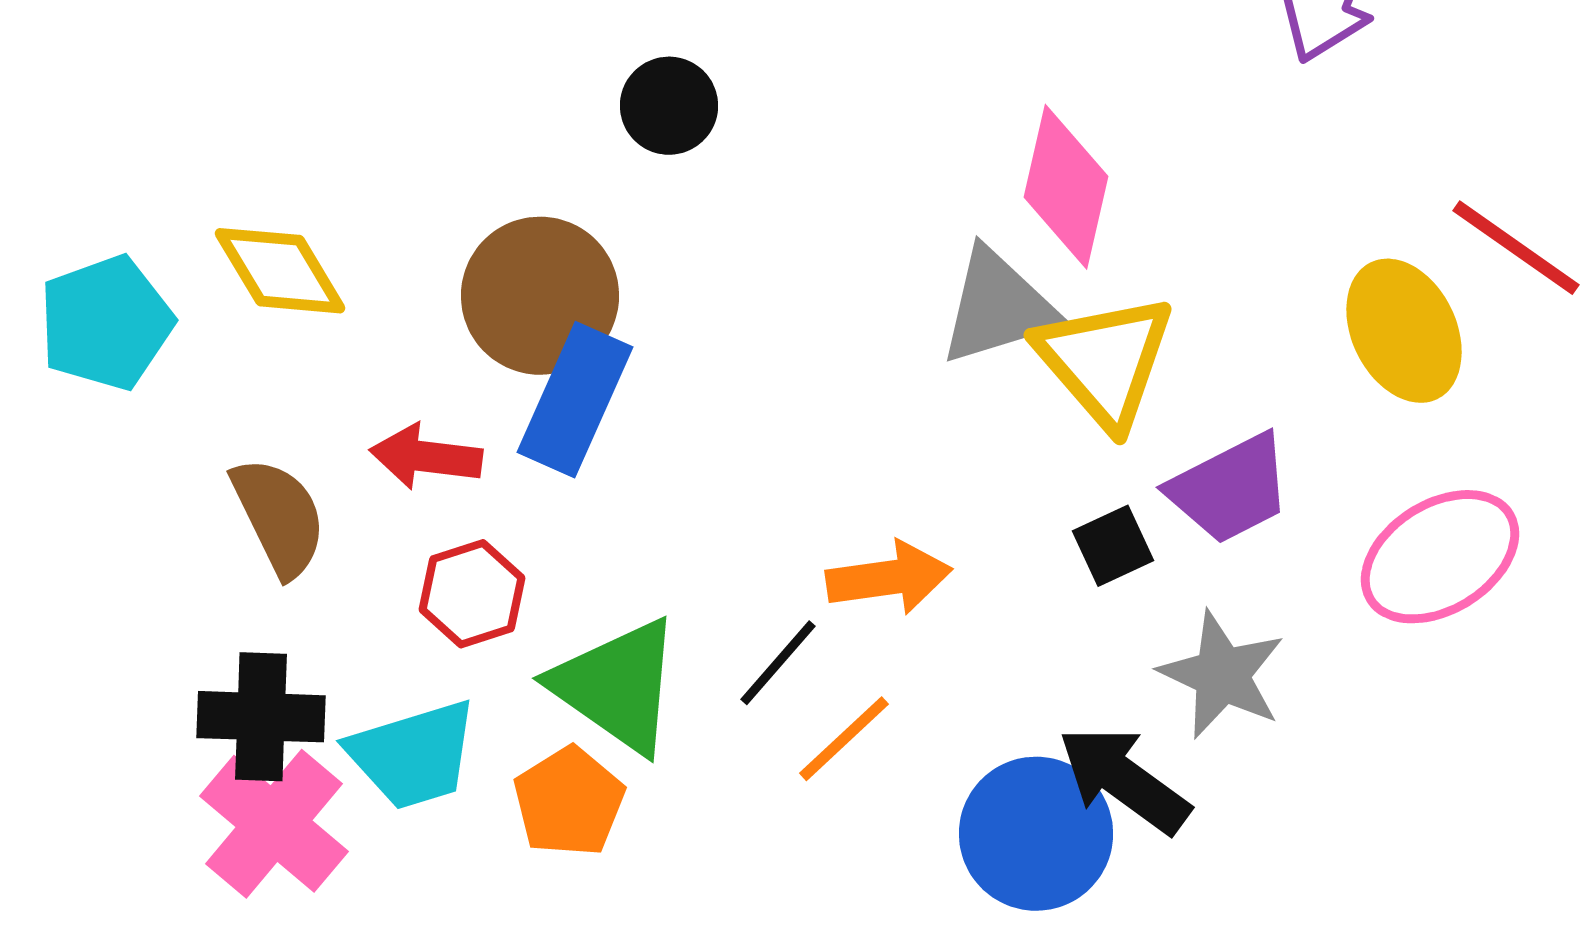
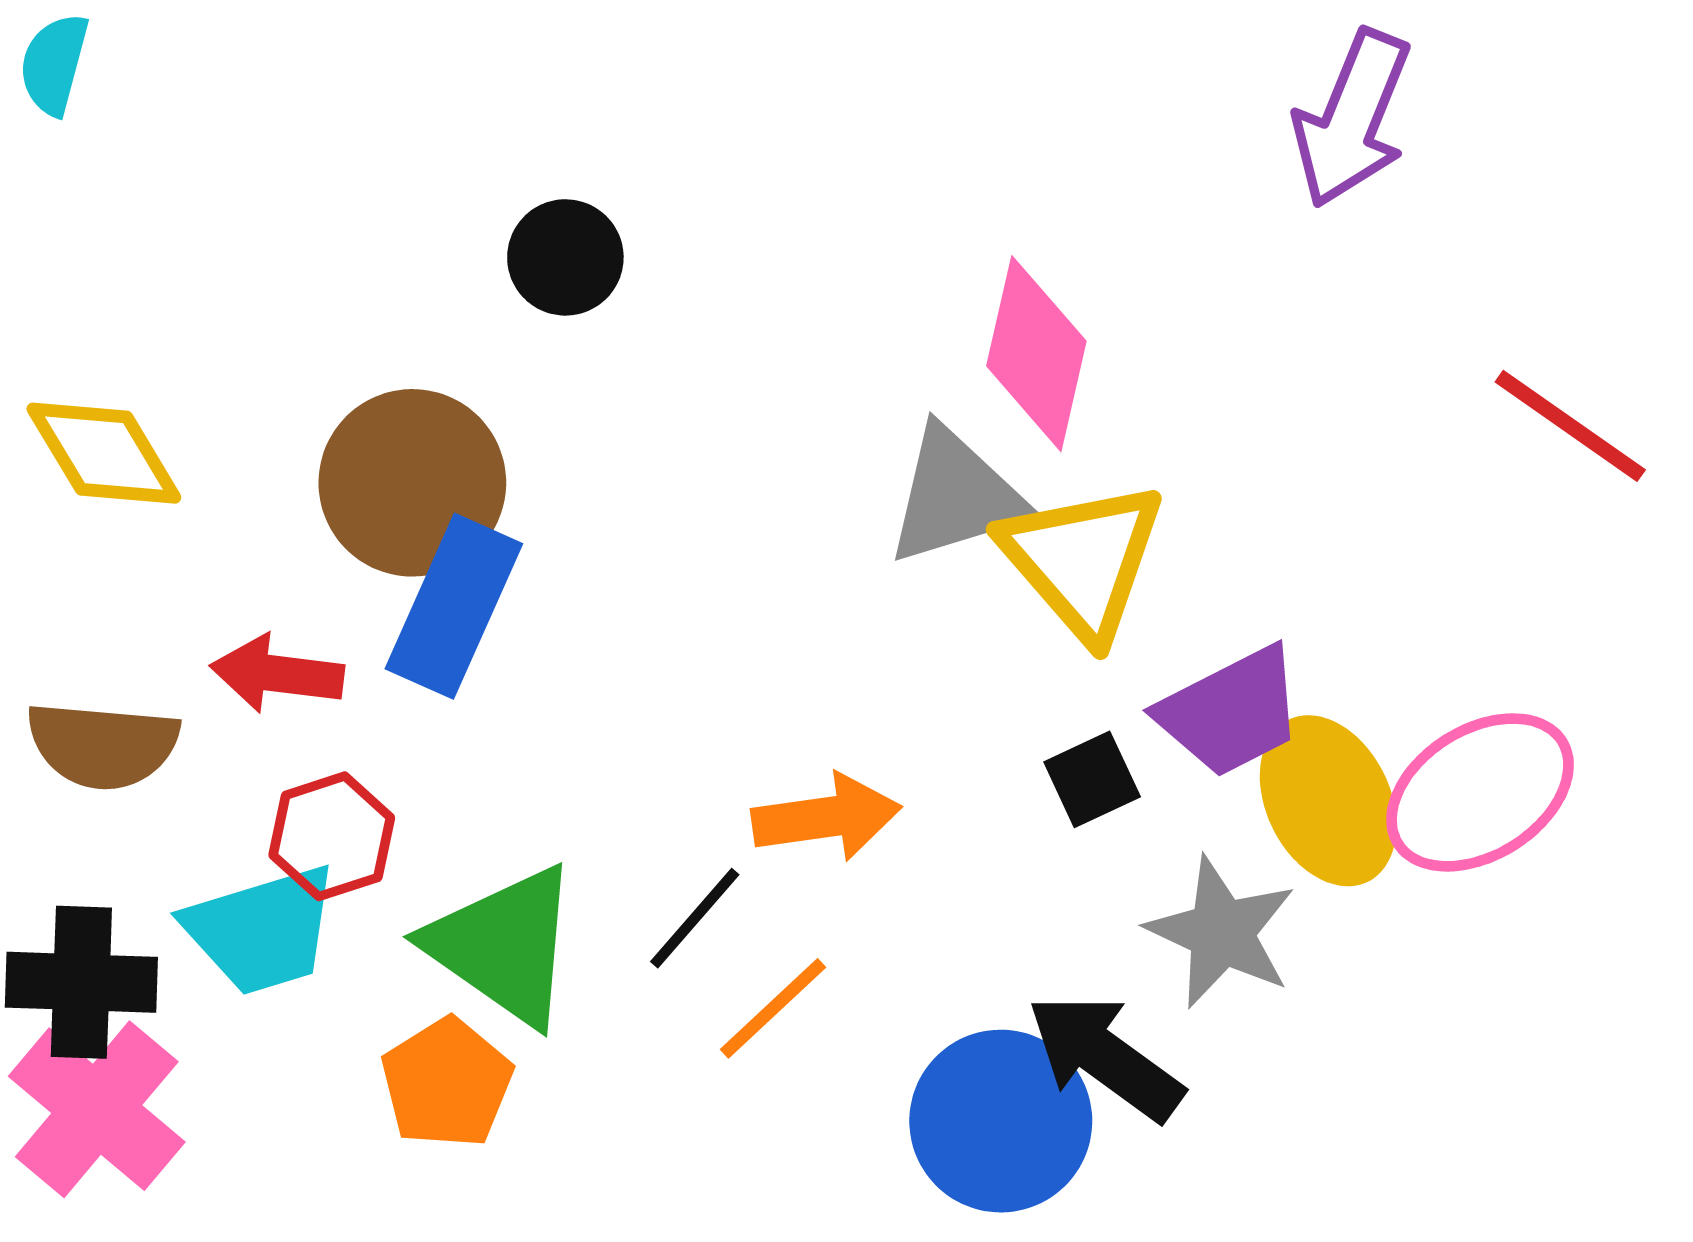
yellow ellipse: (1404, 331) -> (1328, 801), moved
brown semicircle: (279, 517) -> (103, 745), turned 121
cyan trapezoid: (413, 755) -> (262, 930), moved

